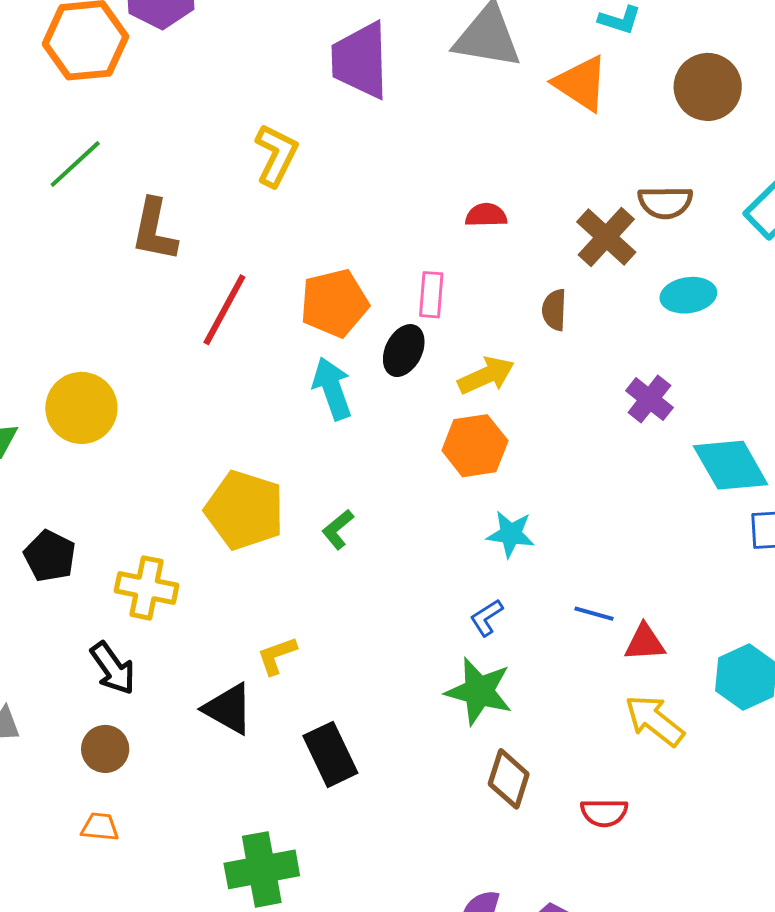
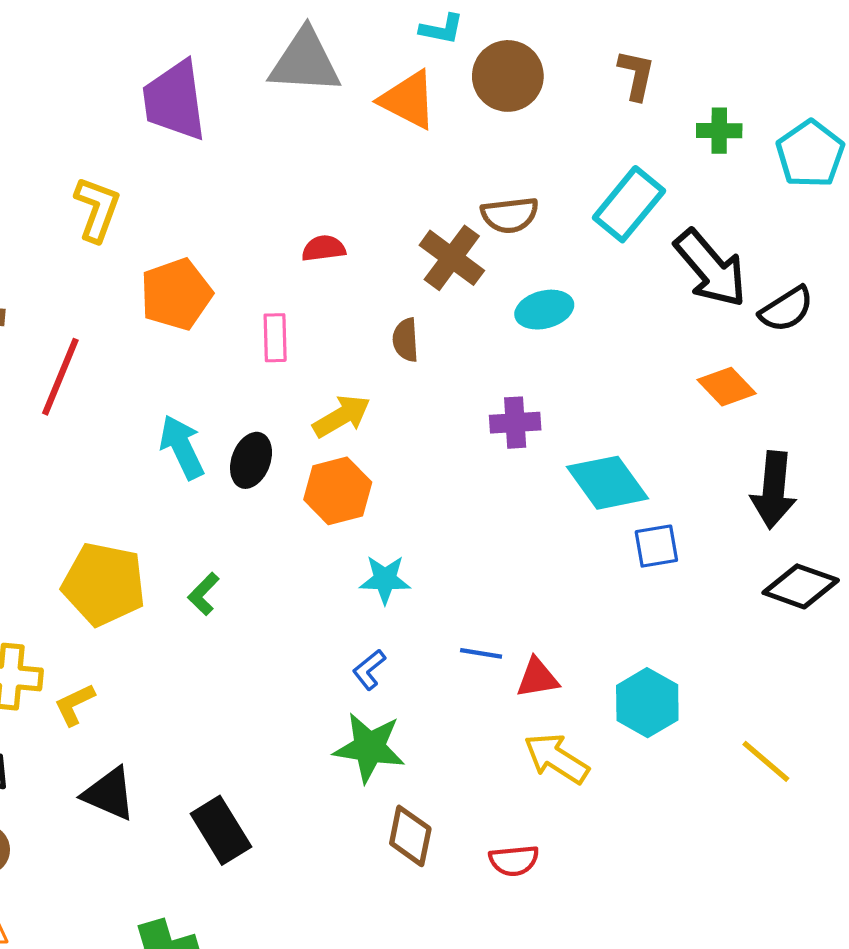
brown circle: (708, 87) -> (508, 76), moved
orange pentagon: (334, 303) -> (176, 294), moved
black ellipse: (404, 351) -> (251, 460), moved
purple cross: (649, 399) -> (515, 423), turned -36
yellow L-shape: (277, 656) -> (74, 705), moved

